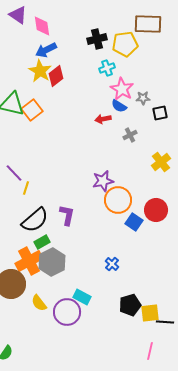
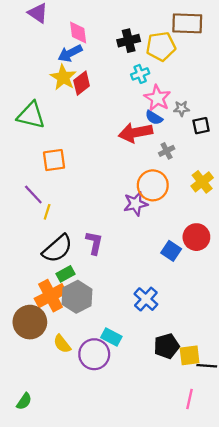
pink diamond: (42, 26) -> (78, 33), moved
orange square: (32, 110) -> (54, 160), moved, turned 30
red arrow: (103, 119) -> (136, 133), size x1.8
orange circle: (118, 200) -> (153, 185), moved
blue cross: (112, 264) -> (146, 299), size x1.5

